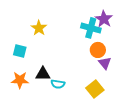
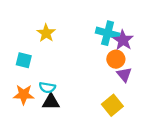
purple star: (104, 19) -> (123, 40), moved
black triangle: (43, 74) -> (51, 102), moved
cyan semicircle: (58, 84) -> (47, 88), moved

